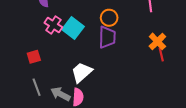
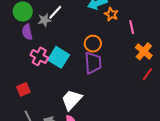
orange cross: (157, 41) -> (144, 51), moved
red line: (161, 55) -> (148, 74), turned 56

